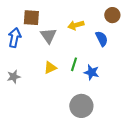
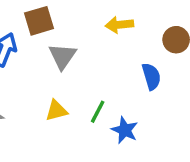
brown square: (31, 18) -> (39, 21), turned -30
yellow arrow: (76, 25) -> (119, 25), moved

